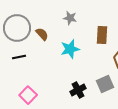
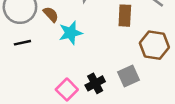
cyan star: (70, 49) -> (71, 33), moved
pink square: (28, 95) -> (67, 90), moved

